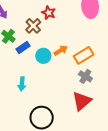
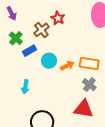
orange arrow: (61, 50) -> (67, 66), moved
orange rectangle: (84, 55) -> (89, 64), turned 36
red triangle: (82, 101) -> (83, 109), turned 45

